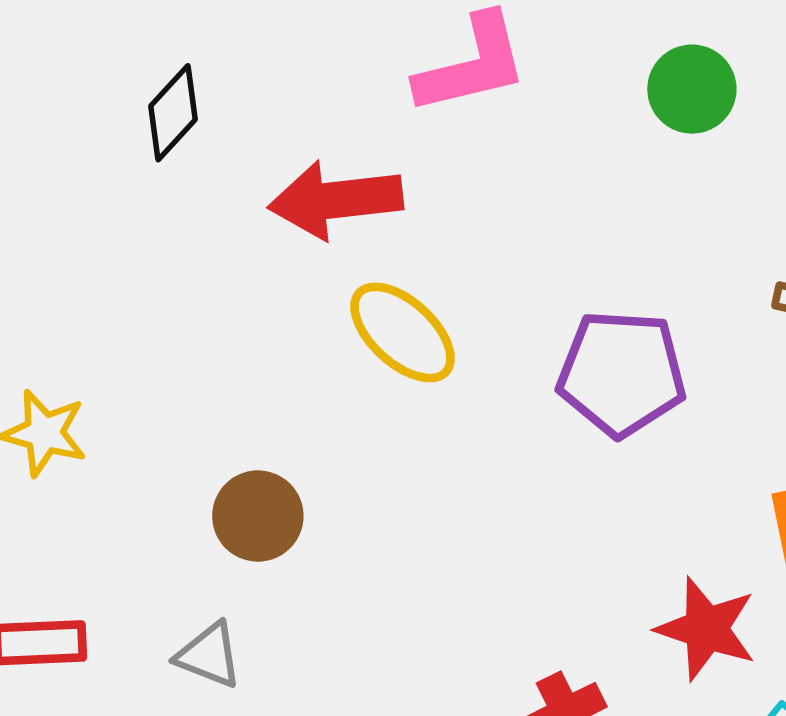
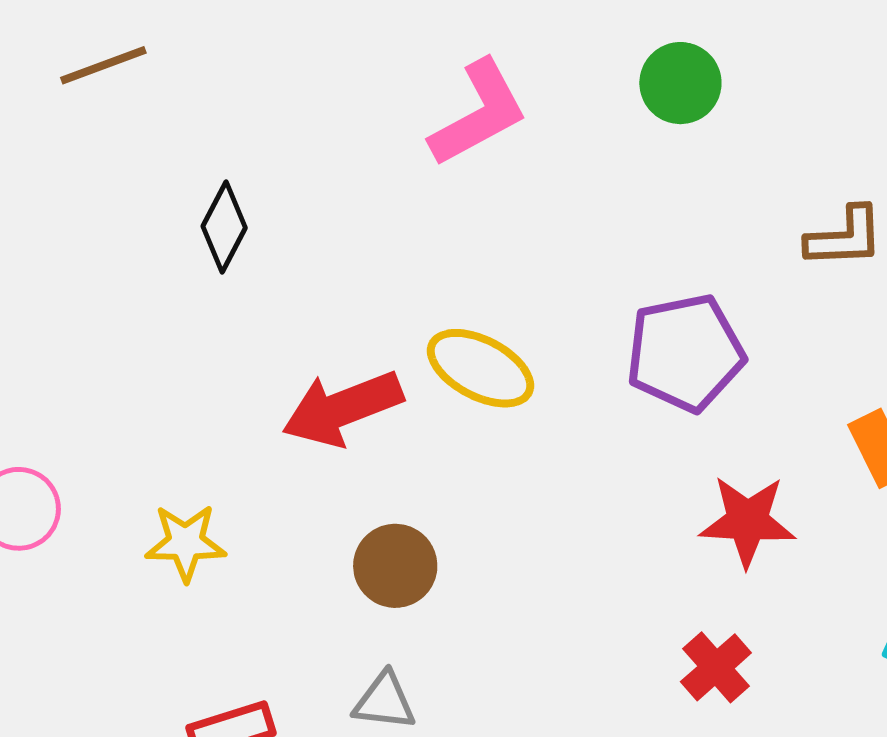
red arrow: (336, 200) -> (343, 408), moved
red star: (706, 629) -> (747, 521), moved

